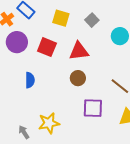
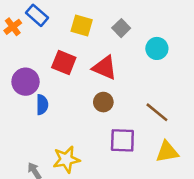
purple circle: (17, 42) -> (26, 82), moved
red triangle: (79, 51) -> (105, 68), turned 30

